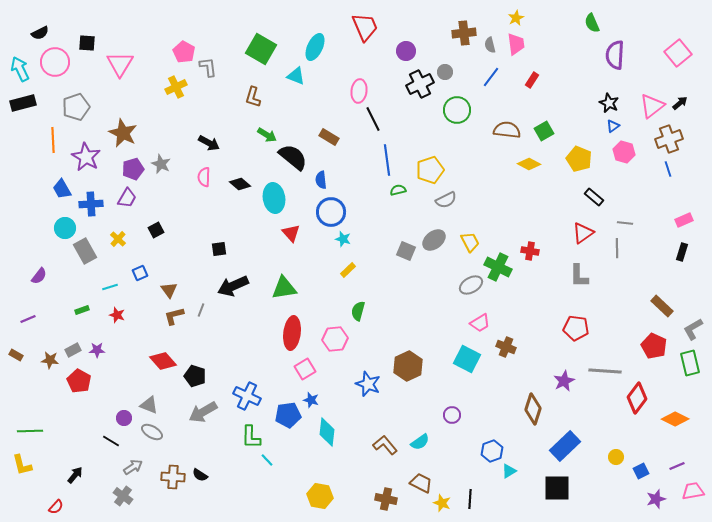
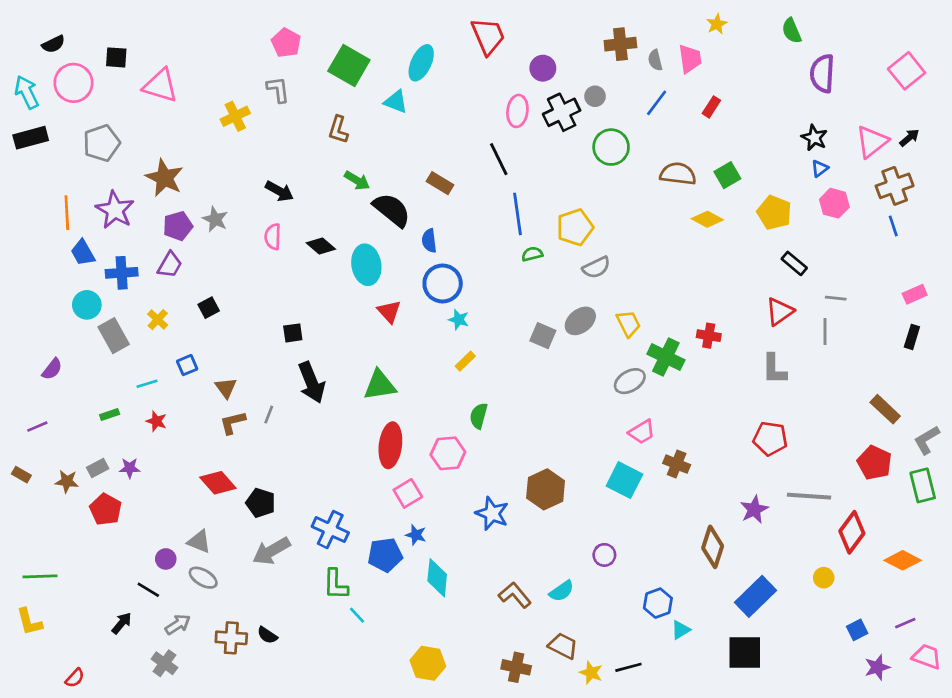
yellow star: (516, 18) -> (717, 24), moved
pink pentagon: (184, 52) -> (286, 43), moved
pink triangle: (120, 64) -> (160, 86), turned -44
pink ellipse: (359, 91) -> (517, 111), moved
orange line: (53, 140) -> (67, 213), moved
black arrow: (233, 286) -> (312, 382), turned -88
yellow circle: (616, 457) -> (824, 578), moved
black arrow: (75, 475) -> (122, 623), moved
pink trapezoid: (693, 491) -> (927, 657), turned 30
black line: (470, 499) -> (628, 667), turned 72

